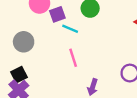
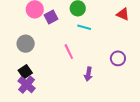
cyan line: (70, 29) -> (84, 27), moved

